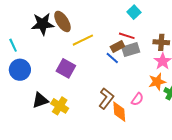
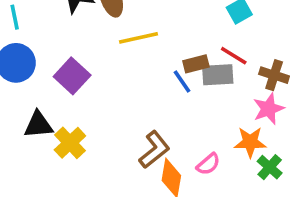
red line: (127, 36) -> (234, 56), moved
purple square: (66, 68) -> (72, 76), moved

